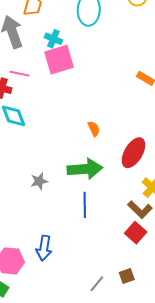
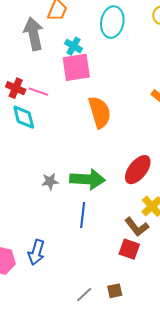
pink line: (19, 74) -> (38, 92), moved
orange semicircle: (94, 129) -> (100, 112), moved, size x2.0
gray star: (39, 181) -> (50, 181), moved
red square: (136, 233) -> (129, 249), turned -30

